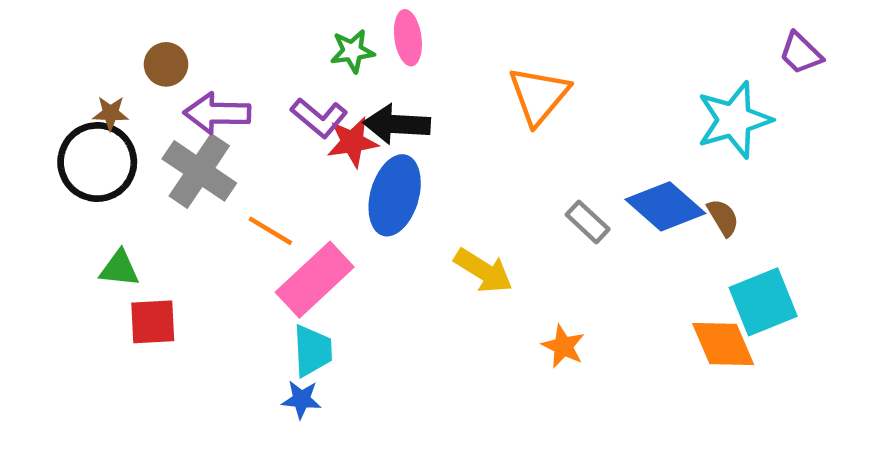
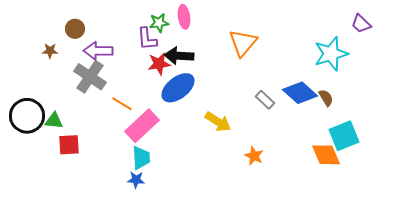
purple L-shape: (319, 118) -> (147, 39), moved, turned 45
black circle: (97, 162) -> (27, 116), moved
blue ellipse: (395, 195) -> (178, 88), turned 36

